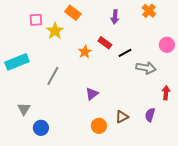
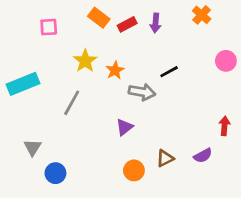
yellow star: (55, 31) -> (85, 61), moved
red rectangle: (105, 43) -> (127, 24), moved, turned -64
gray arrow: (146, 68) -> (142, 92), moved
purple semicircle: (150, 115) -> (203, 156), turned -136

